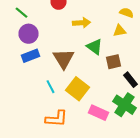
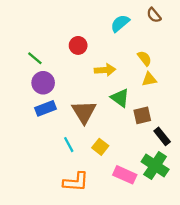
yellow semicircle: (126, 13) -> (145, 58), moved, turned 32
yellow square: (78, 89) -> (100, 147), size x0.6

